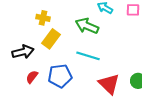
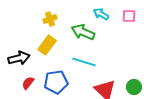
yellow cross: (43, 18) -> (50, 19), moved, turned -32

